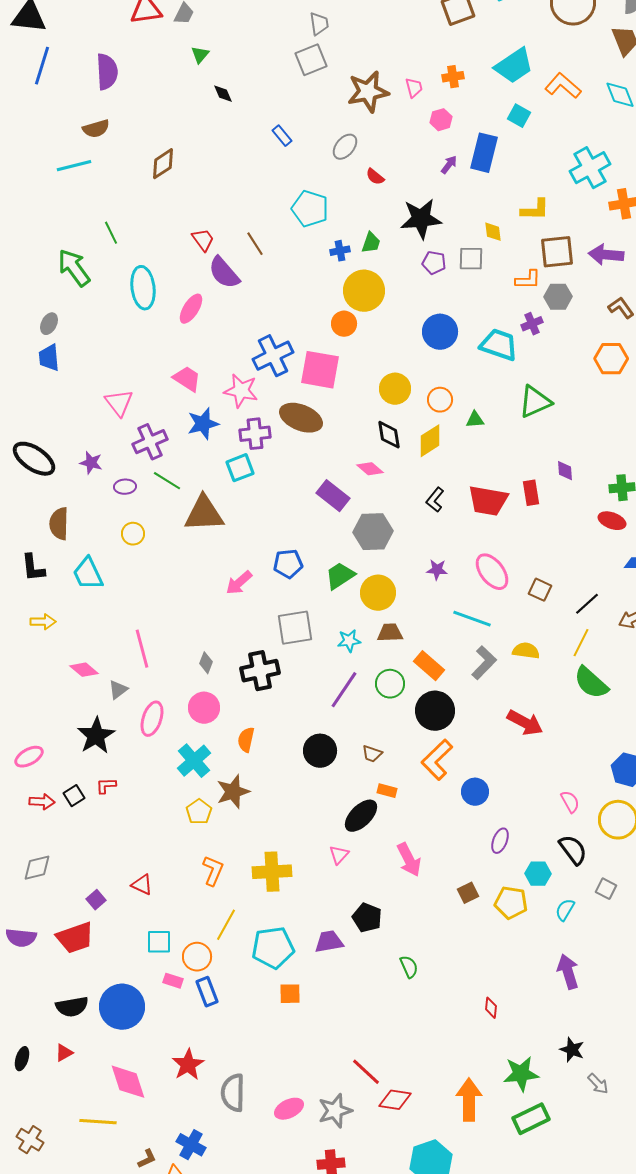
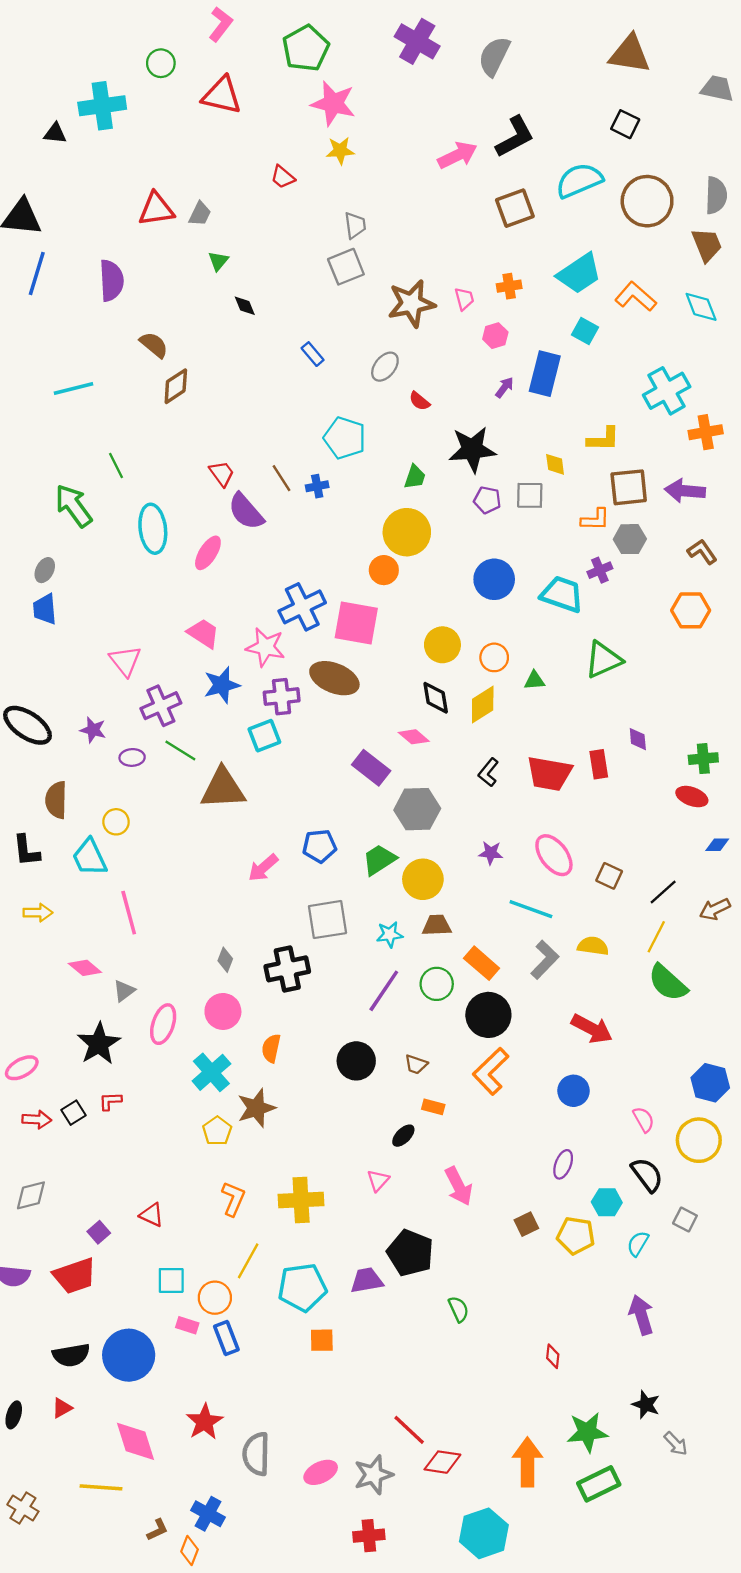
brown semicircle: (96, 129) -> (154, 345), moved, turned -124
blue cross: (340, 251) -> (317, 486), moved
yellow circle: (133, 534) -> (116, 822), moved
pink line: (142, 649) -> (129, 913), moved
blue circle: (475, 792) -> (573, 1091), moved
black ellipse: (361, 816) -> (403, 1136), size x0.6
black pentagon: (367, 918) -> (410, 1253), size x1.4

